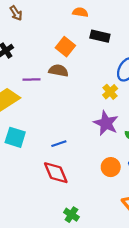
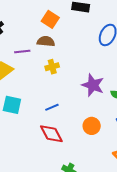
yellow cross: (110, 92) -> (52, 67), moved, turned 32
orange circle: (111, 167) -> (92, 126), moved

